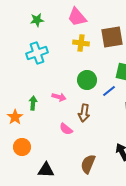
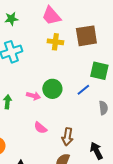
green circle: (87, 80) -> (52, 89), moved
brown arrow: (84, 113) -> (67, 137), moved

